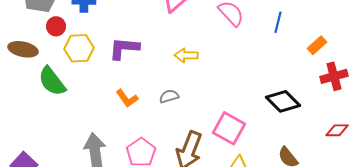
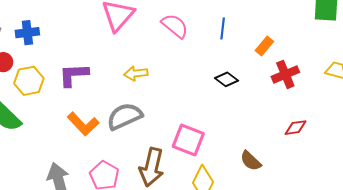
gray semicircle: (169, 96) -> (125, 116), size x1.8
orange L-shape: (127, 98) -> (83, 124), size x1.4
black diamond: (283, 101) -> (226, 79), moved, size x0.7

